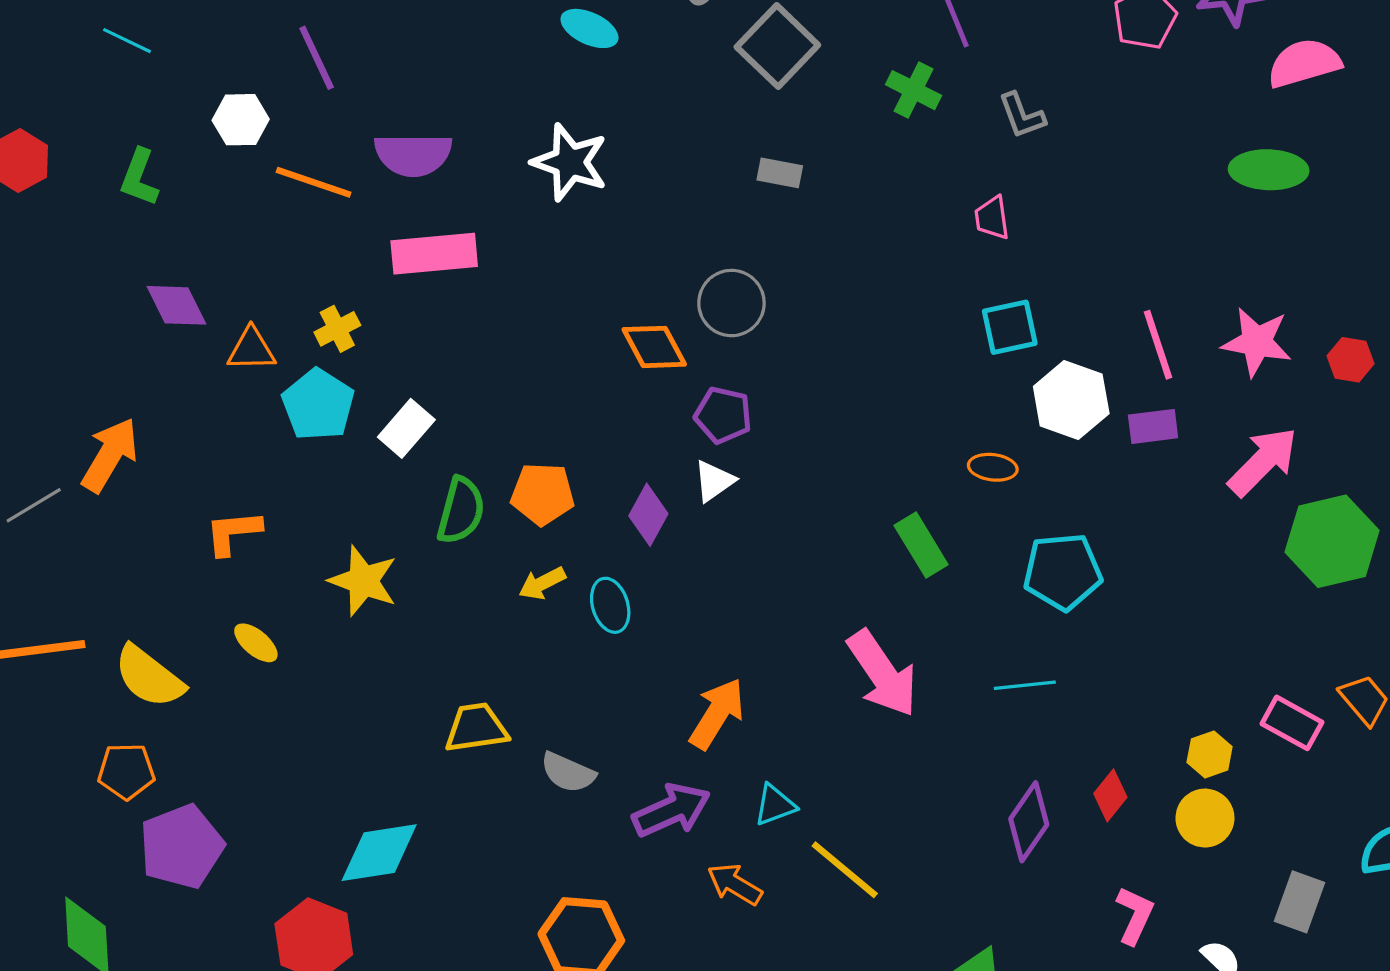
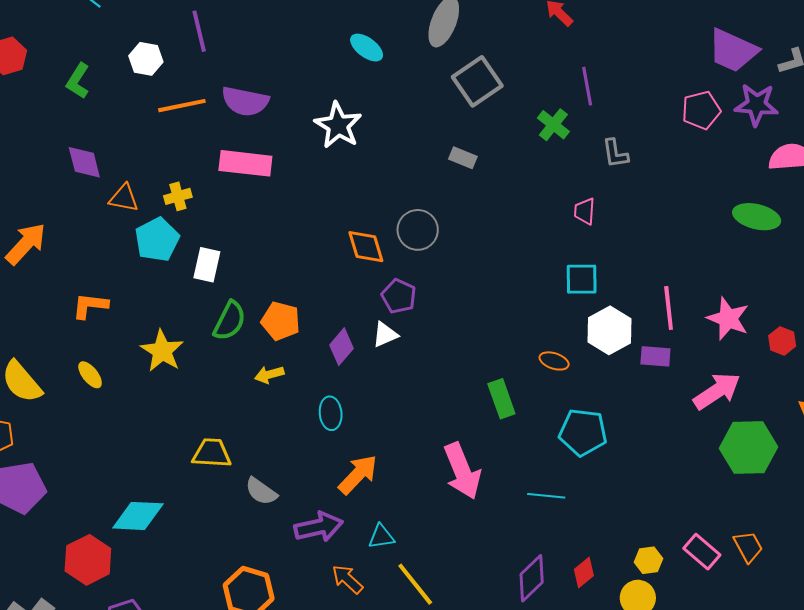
orange line: (314, 182) -> (182, 106), turned -42
white rectangle: (406, 428) -> (207, 265), turned -40
cyan ellipse: (610, 605) -> (331, 413), moved

